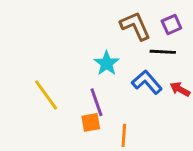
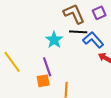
black line: (163, 52) -> (78, 32), moved
blue L-shape: (147, 82) -> (93, 40), moved

